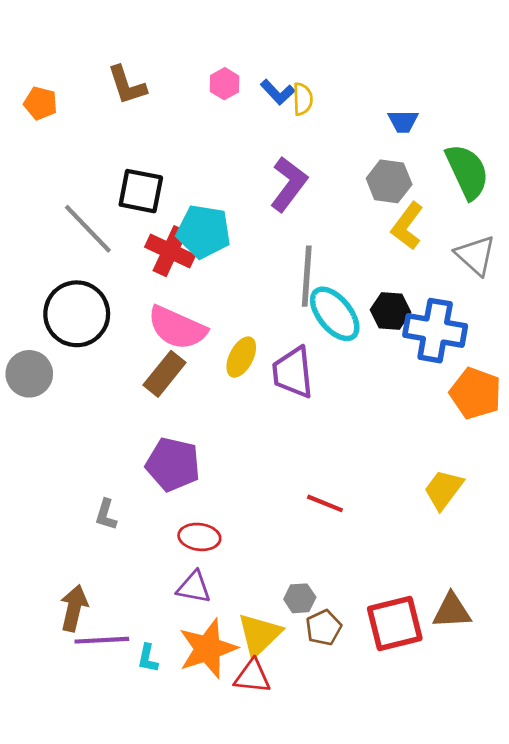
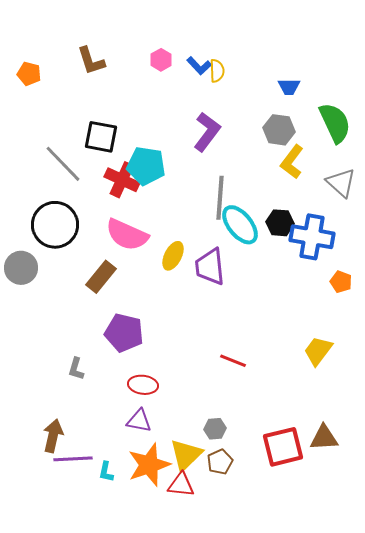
brown rectangle: (165, 374) -> (101, 277), moved
orange pentagon: (476, 393) -> (341, 282), size x0.6
brown pentagon: (324, 628) -> (220, 462), moved

